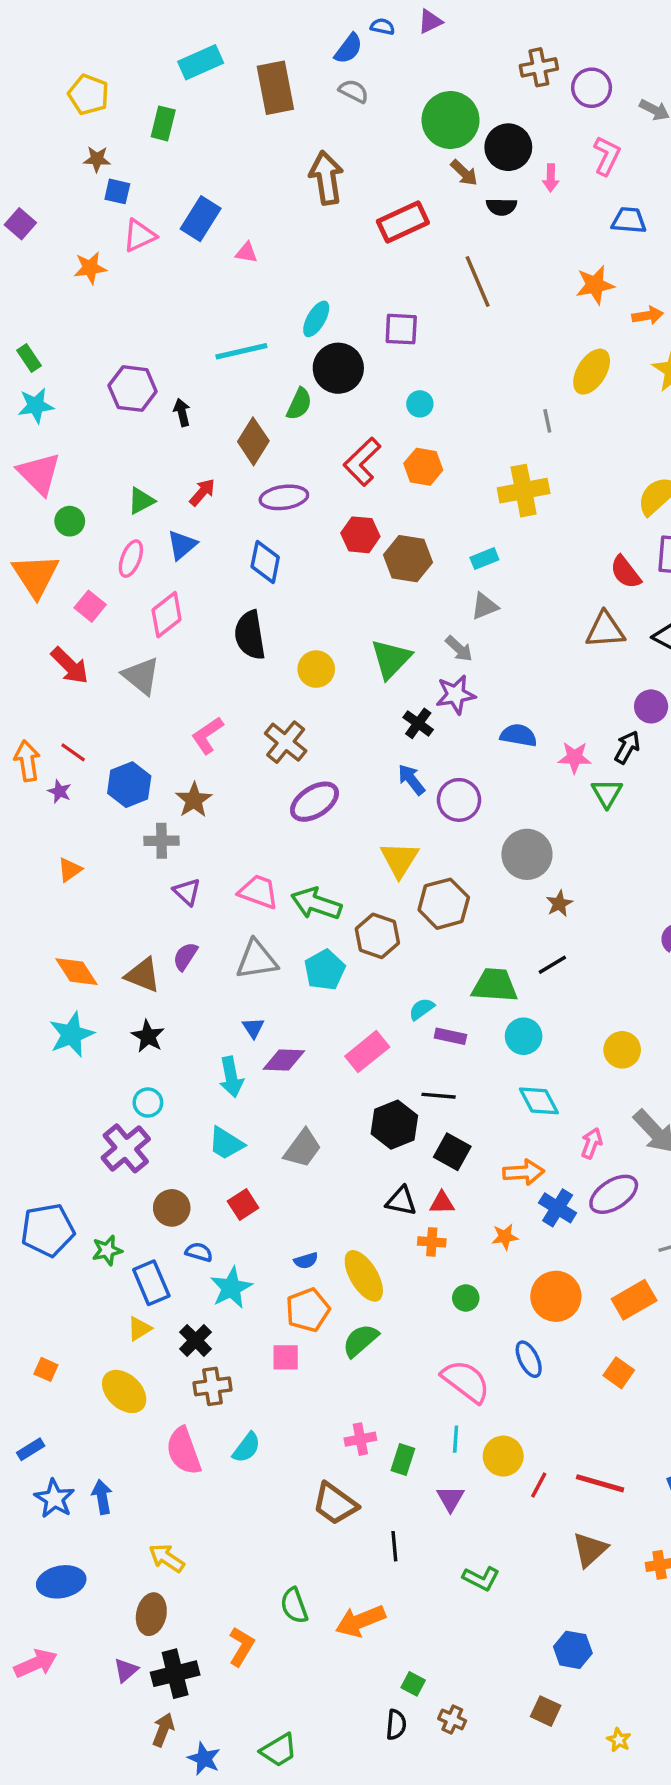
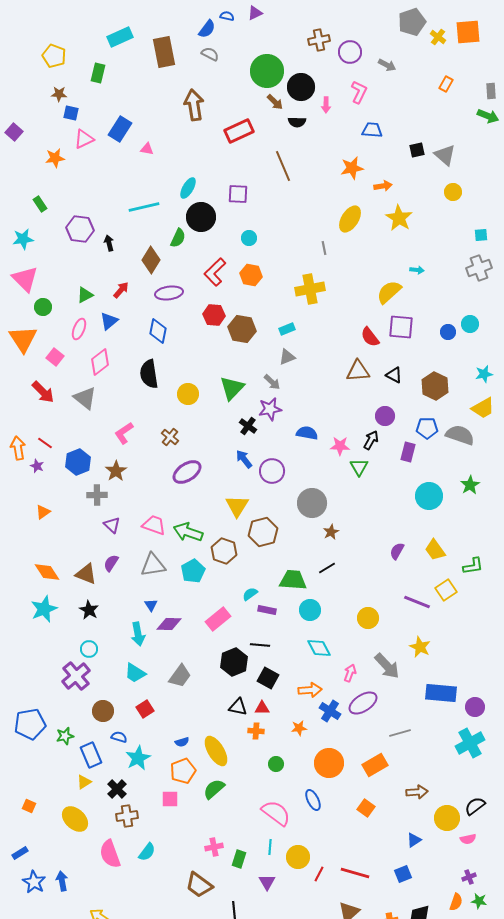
green rectangle: (29, 358) -> (40, 204), moved
brown cross: (286, 742) -> (170, 437), size x0.7

